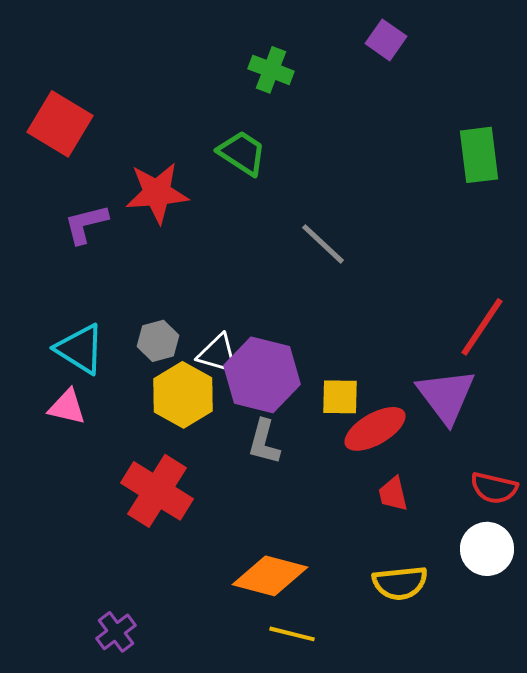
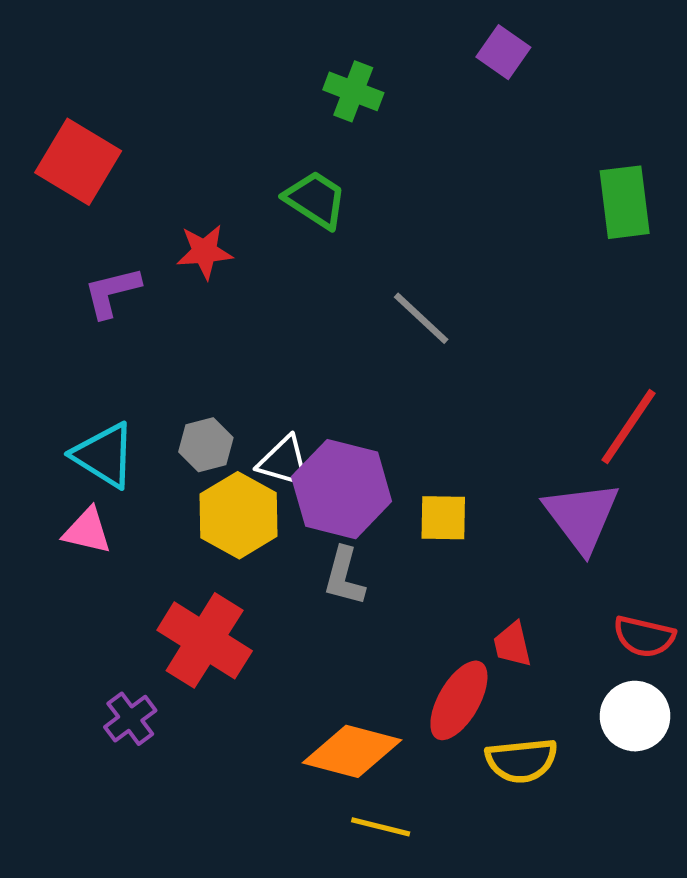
red star: (157, 193) -> (205, 252), size x0.7
red ellipse: (375, 429) -> (459, 700), moved, turned -30
purple cross: (116, 632) -> (130, 719), moved

